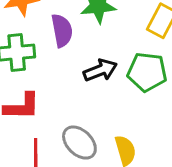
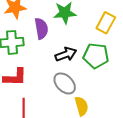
gray ellipse: (79, 143) -> (65, 83), moved

